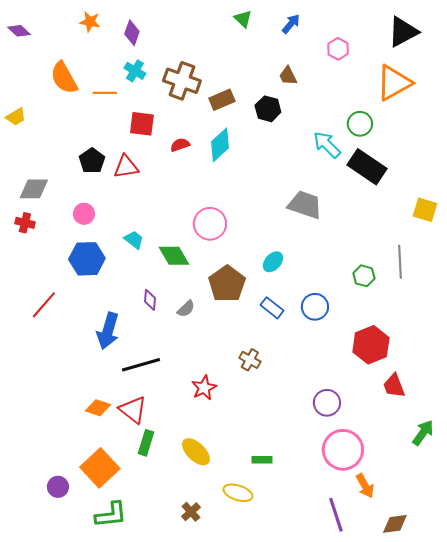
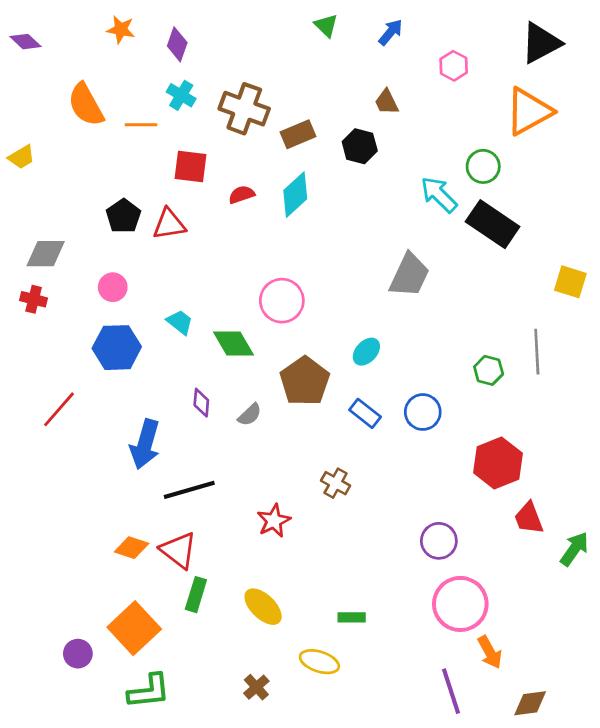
gray trapezoid: (305, 205) -> (409, 275), turned 96
green arrow: (423, 433) -> (574, 549), moved

